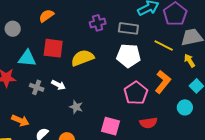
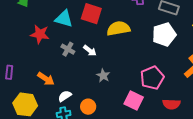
white pentagon: (129, 56) -> (164, 34), turned -30
pink pentagon: (136, 93) -> (152, 78), moved

